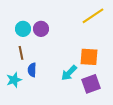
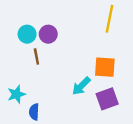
yellow line: (93, 16) -> (109, 19), turned -45
brown line: (21, 53) -> (36, 57), moved
blue semicircle: (32, 70) -> (34, 112), moved

